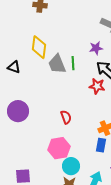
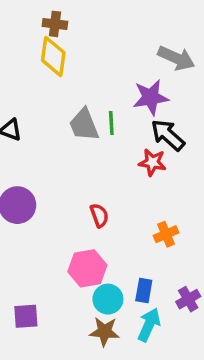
yellow diamond: (39, 47) -> (53, 56), moved
purple star: (96, 48) -> (151, 97), size x1.5
blue rectangle: (101, 145) -> (144, 291), moved

